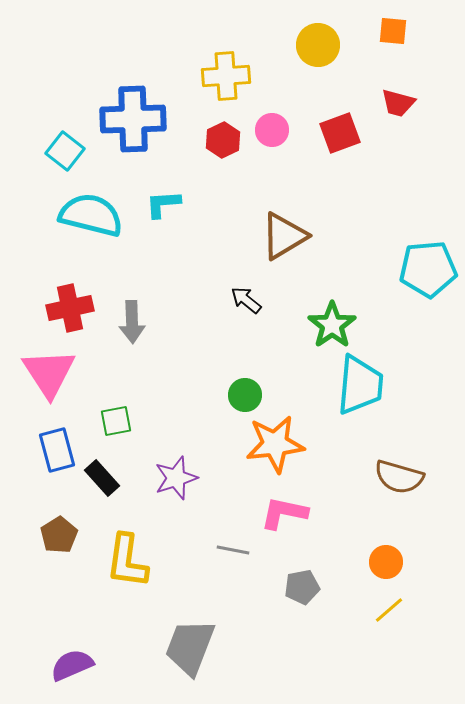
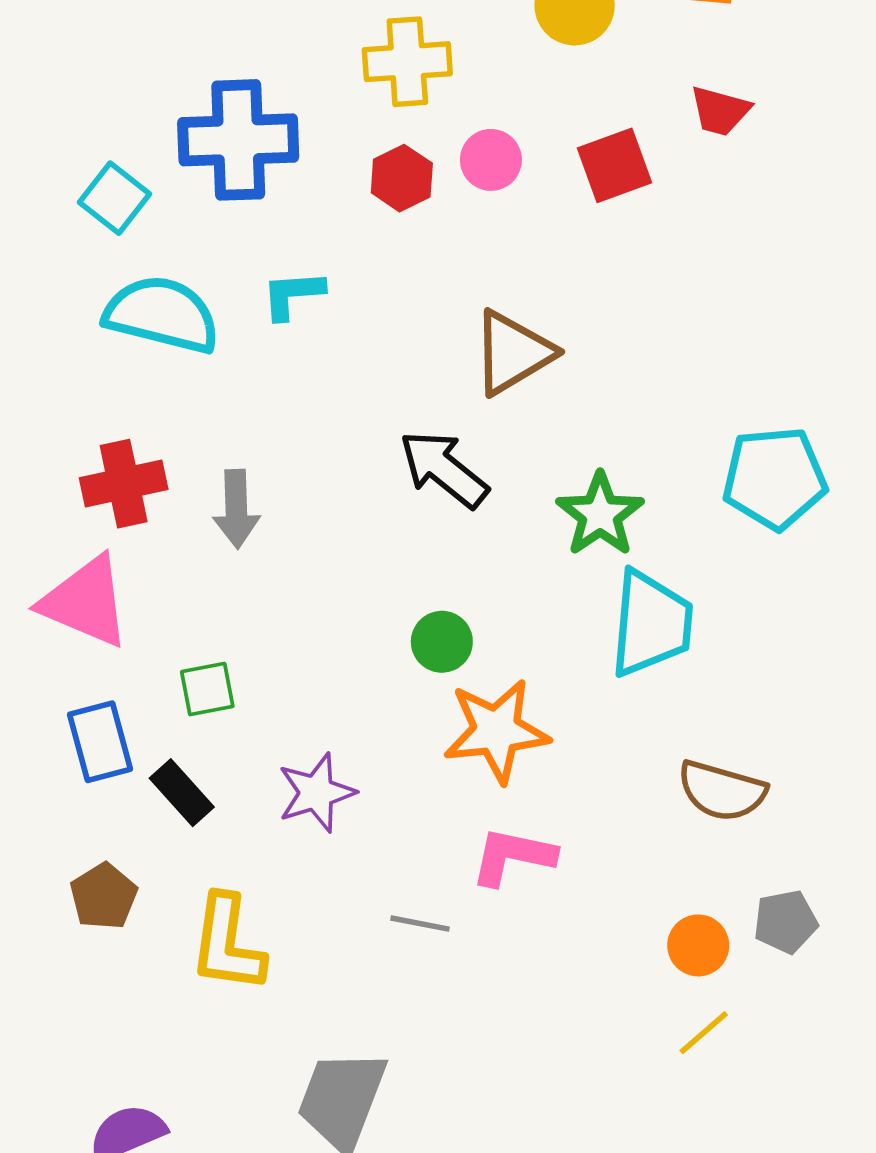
cyan pentagon: (428, 269) -> (775, 478), moved
black arrow: (246, 300) -> (444, 469), size x1.6
pink triangle: (49, 373) -> (85, 602), turned -34
gray pentagon: (302, 587) -> (785, 922), moved

